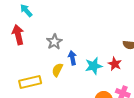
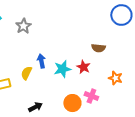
gray star: (54, 42) -> (23, 26), moved

